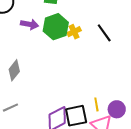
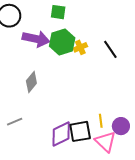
purple arrow: (30, 24) -> (36, 39), size x1.5
gray diamond: (14, 70) -> (31, 82), moved

